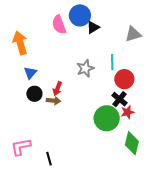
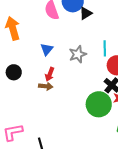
blue triangle: (30, 73) -> (47, 49), moved
black circle: (34, 94) -> (14, 72), moved

